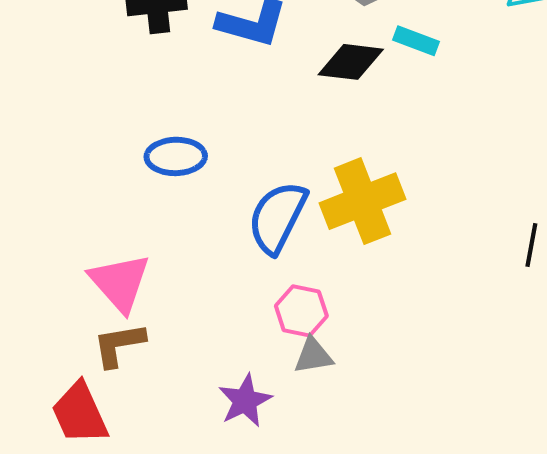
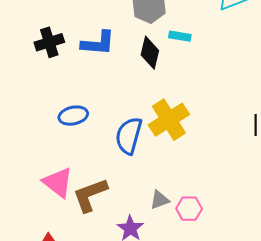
black diamond: (351, 62) -> (150, 53), turned -72
pink hexagon: (301, 311) -> (189, 209), moved
brown L-shape: (119, 345) -> (90, 195), moved, size x1.4

